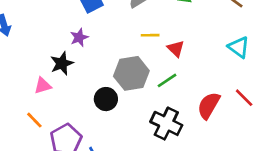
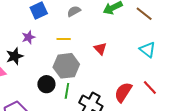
yellow line: (150, 35) -> (64, 39), moved
green line: (167, 80) -> (67, 91), moved, turned -49

